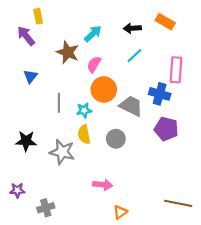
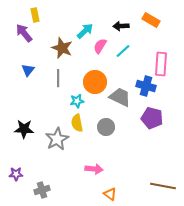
pink semicircle: (94, 64) -> (100, 46), moved
gray line: (59, 103) -> (58, 78), moved
gray star: (62, 152) -> (57, 139), turned 30
orange triangle: (120, 212) -> (110, 194), turned -48

